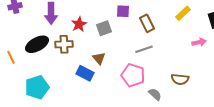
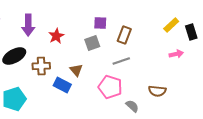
yellow rectangle: (183, 13) -> (171, 25), moved
brown rectangle: (147, 23) -> (124, 35), turned 48
gray square: (104, 28) -> (92, 43), moved
brown cross: (64, 44) -> (41, 66), moved

